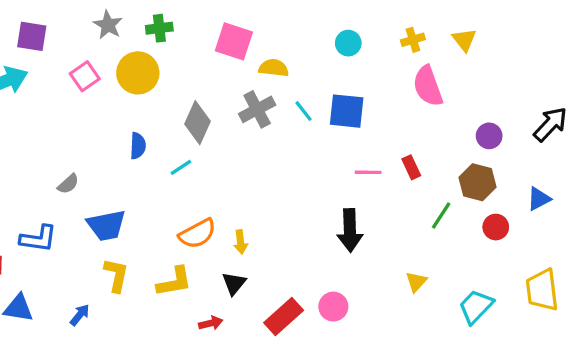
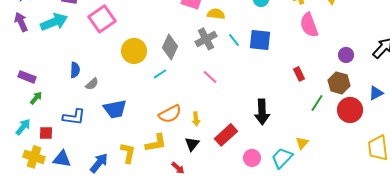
yellow circle: (138, 73) -> (134, 51), moved
pink square: (85, 76) -> (102, 19), size x1.5
blue semicircle: (138, 146) -> (75, 70), moved
pink line: (368, 172) -> (210, 77), moved, turned 42
red circle: (496, 227) -> (350, 110), size x1.6
yellow L-shape: (116, 275) -> (128, 153), moved
cyan trapezoid: (476, 307) -> (282, 158), moved
blue arrow: (80, 315) -> (99, 163), size x1.5
red rectangle: (284, 317) -> (226, 135), moved
red arrow: (211, 323) -> (178, 168), turned 56

